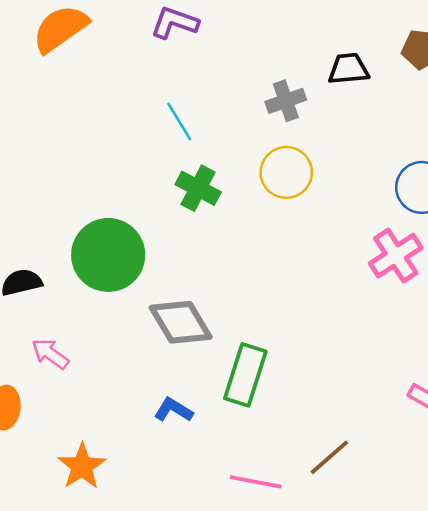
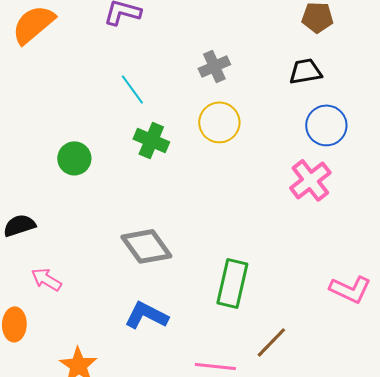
black trapezoid: (348, 69) -> (305, 71), moved
green circle: (108, 255) -> (74, 158), moved, size x0.6
green rectangle: (245, 375) -> (232, 283), moved
blue L-shape: (173, 410) -> (146, 315), size x1.4

